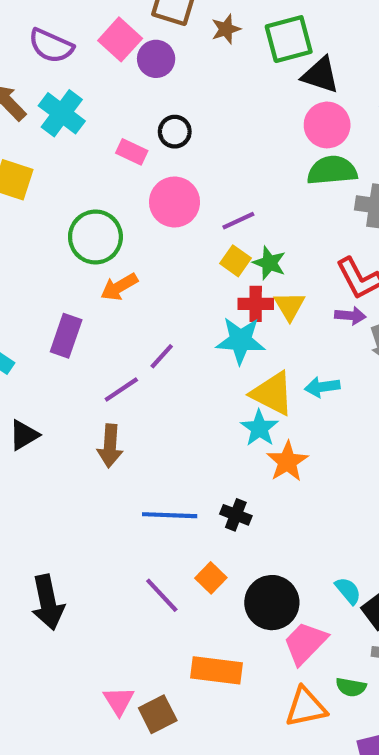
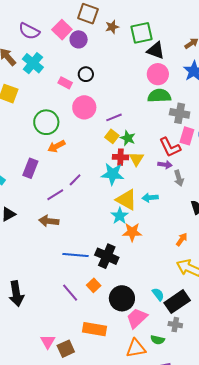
brown arrow: (110, 446) -> (49, 221), turned 90
orange star: (287, 461) -> (132, 232), turned 30
black cross: (236, 515) -> (107, 256), size x1.6

